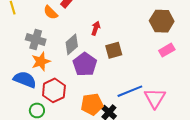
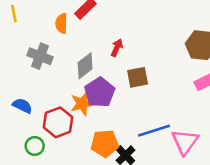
orange semicircle: (51, 12) -> (61, 23), turned 42
orange star: (41, 61) -> (82, 104), moved
blue semicircle: (25, 80) -> (22, 106), size x0.7

